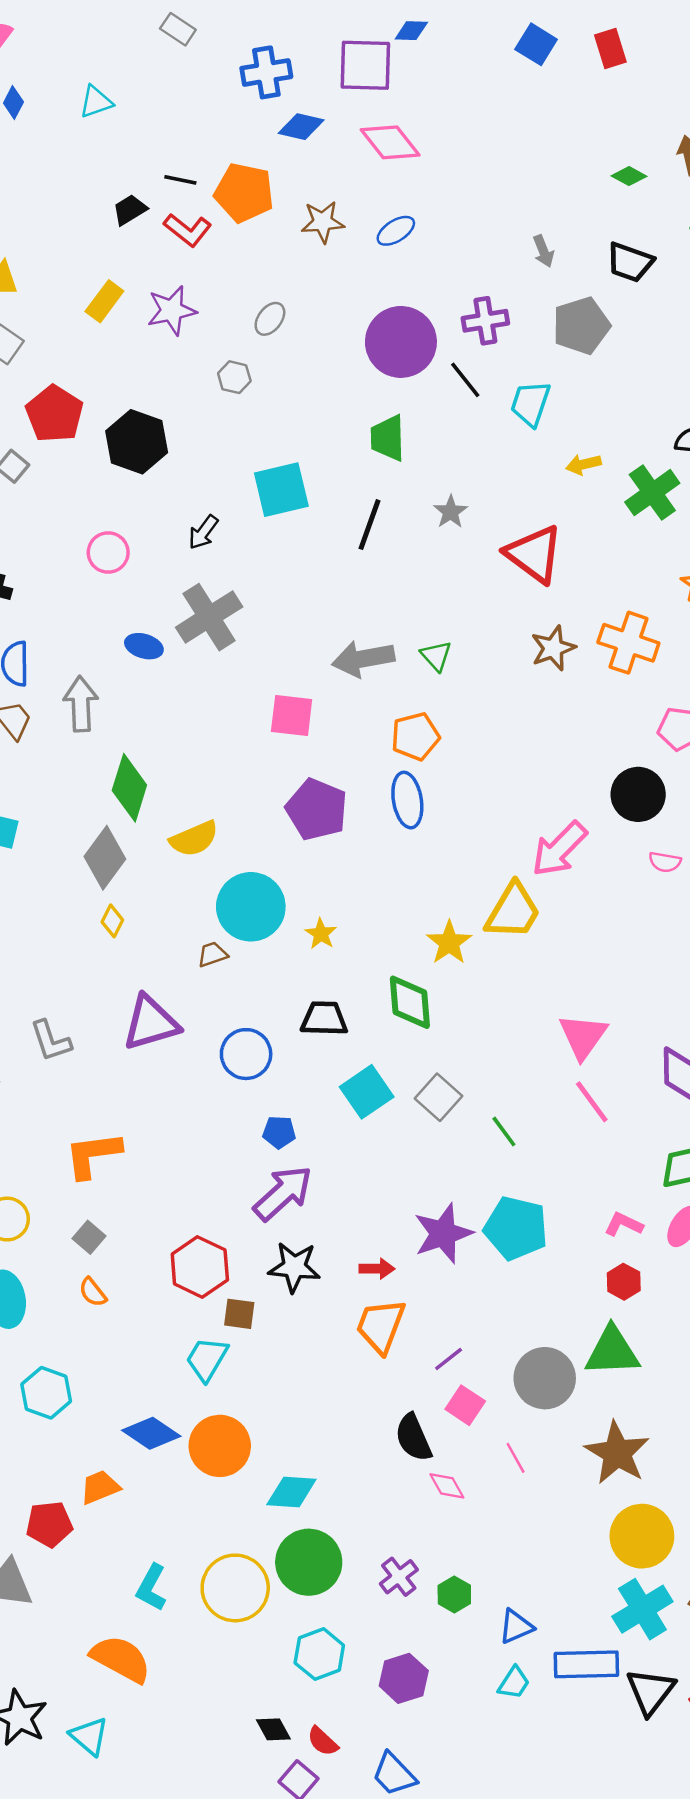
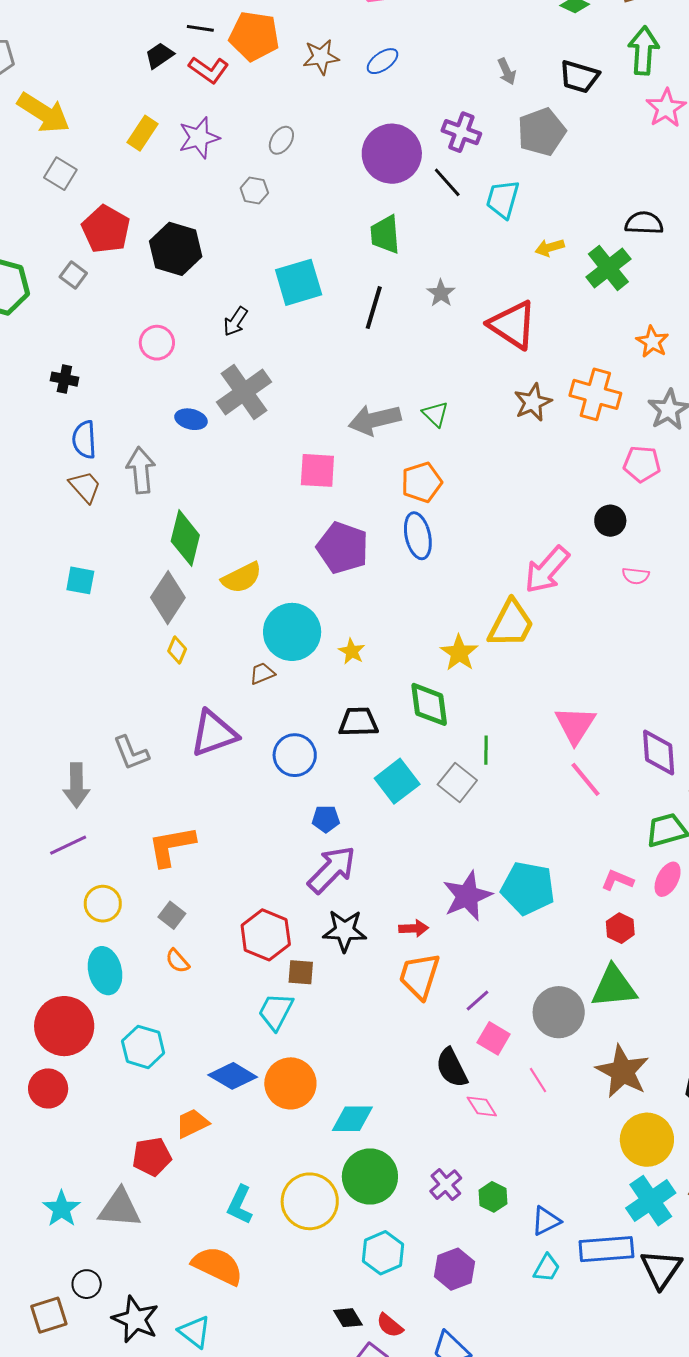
purple cross: (485, 321) -> (461, 132), turned 33
black circle: (638, 794) -> (610, 521), size x0.7
green line: (504, 1131) -> (486, 750), moved, turned 40

